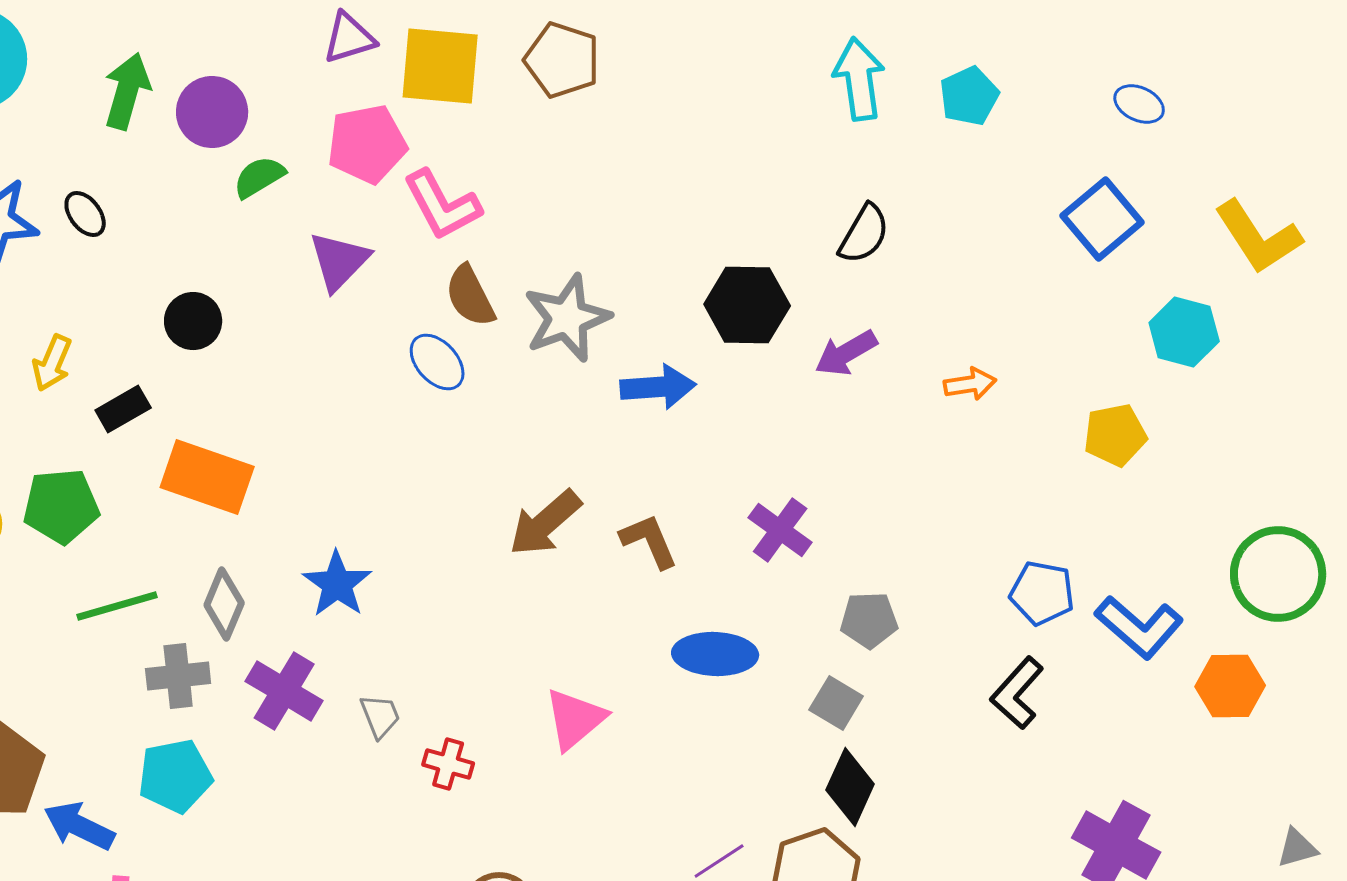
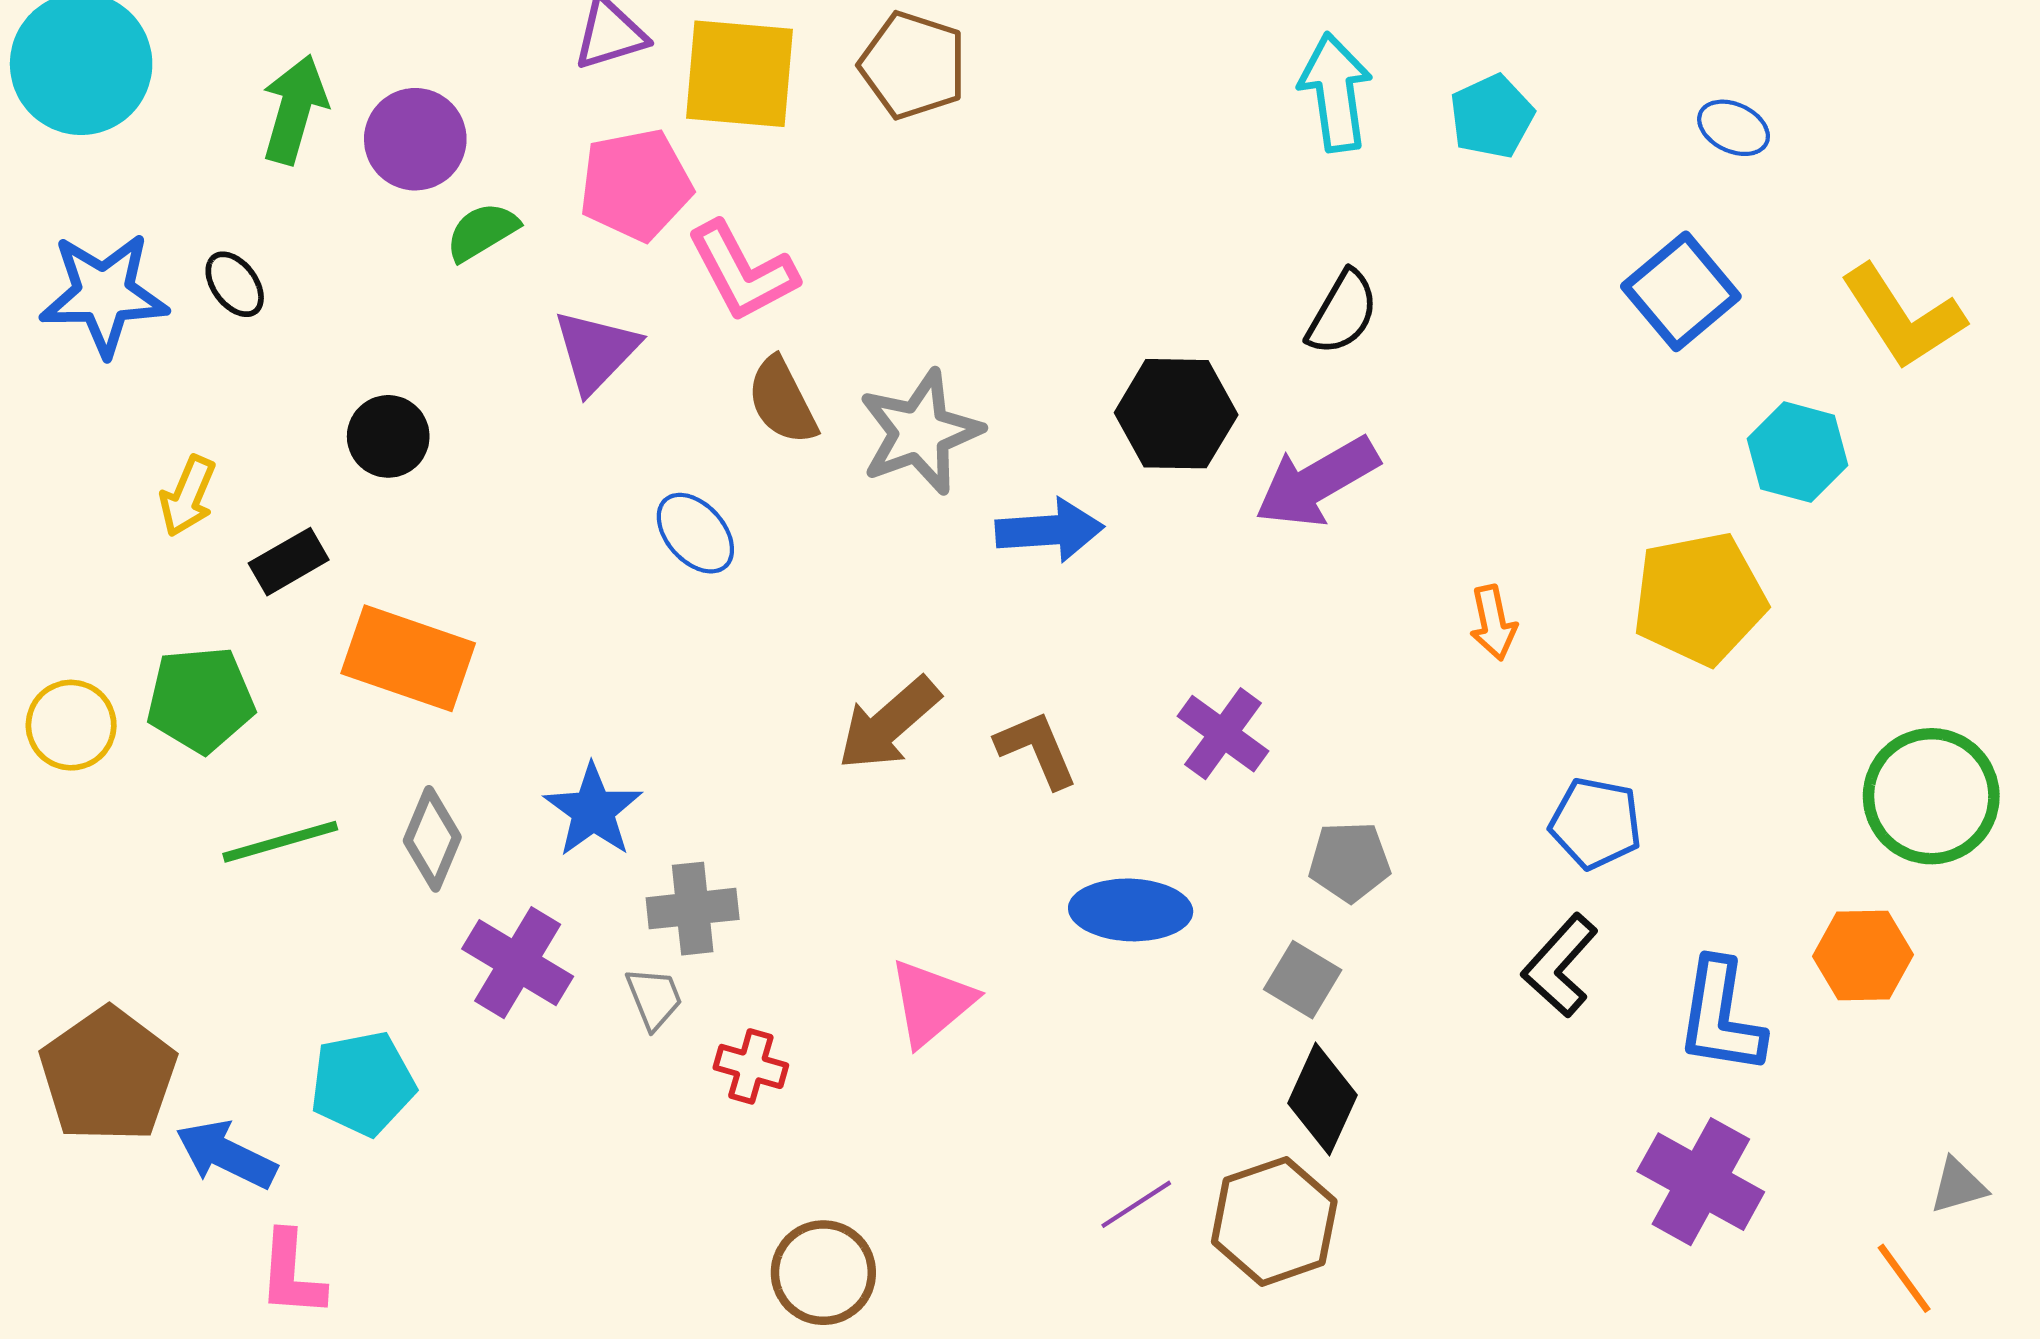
purple arrow: (846, 353) -> (1317, 482), size x1.4
blue ellipse: (437, 362) -> (695, 533), moved
orange arrow: (970, 384) -> (1493, 623), moved, turned 87
yellow pentagon: (1115, 435) -> (1699, 599), size x1.5
blue L-shape: (1139, 627) -> (1721, 1017), moved, turned 58
gray cross: (178, 676) -> (693, 909), moved

